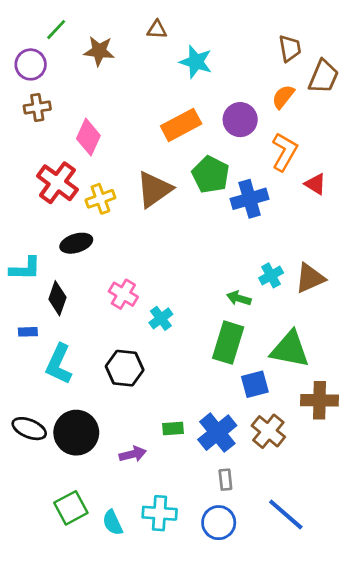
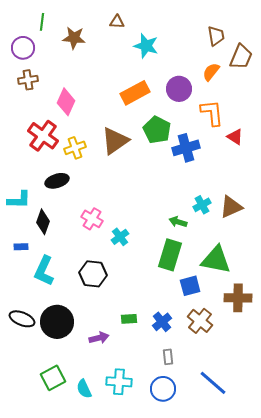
green line: (56, 30) -> (42, 22), turned -36
orange L-shape: (284, 152) -> (212, 113), turned -36
blue cross: (217, 433) -> (162, 322), size x0.7

